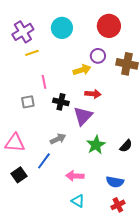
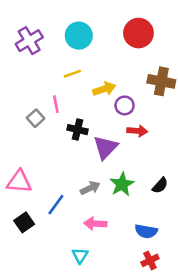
yellow line: (32, 53) -> (72, 74), moved
purple circle: (98, 56) -> (125, 105), moved
red arrow: (93, 94) -> (137, 131), moved
gray square: (28, 102) -> (36, 118), moved, turned -32
gray arrow: (58, 139) -> (90, 188), moved
cyan triangle: (78, 201) -> (80, 255), moved, turned 32

